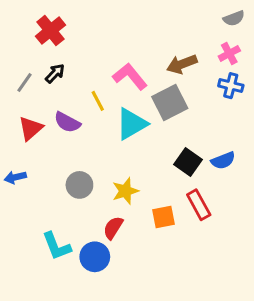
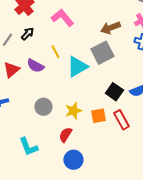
pink L-shape: (130, 76) -> (62, 18), moved
orange square: (164, 217) -> (98, 116), moved
blue circle: (95, 257) -> (73, 160), moved

